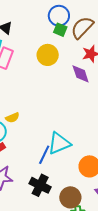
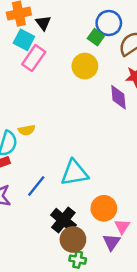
green square: (60, 30) -> (96, 37), moved
blue line: (44, 155) -> (36, 186), moved
black cross: (40, 185) -> (63, 220), moved

